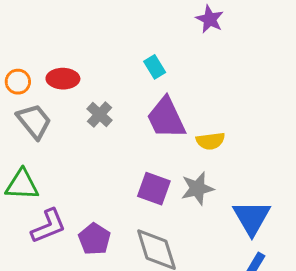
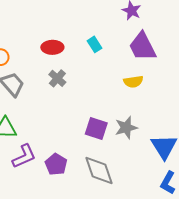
red ellipse: (63, 79) -> (52, 47), moved
purple trapezoid: (166, 118) -> (142, 47), moved
yellow semicircle: (210, 141) -> (133, 82), moved

